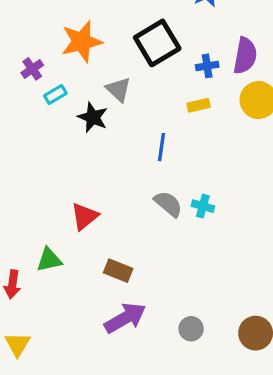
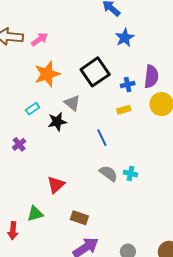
purple cross: (32, 69) -> (19, 144), moved
black star: (93, 117) -> (57, 122), turned -30
blue line: (161, 147) -> (102, 138), turned -30

